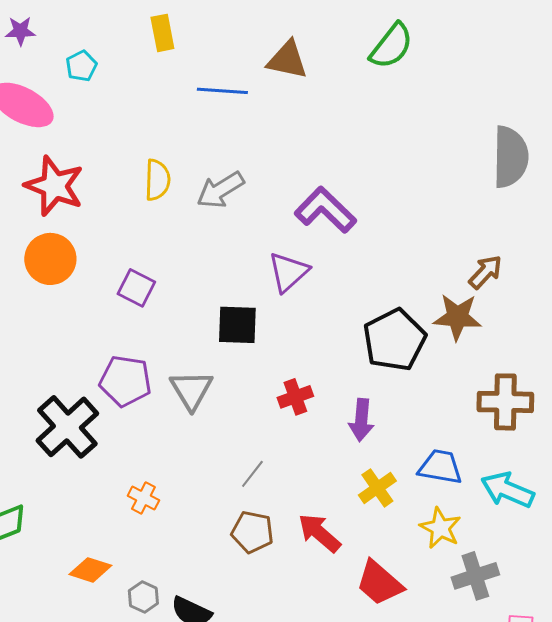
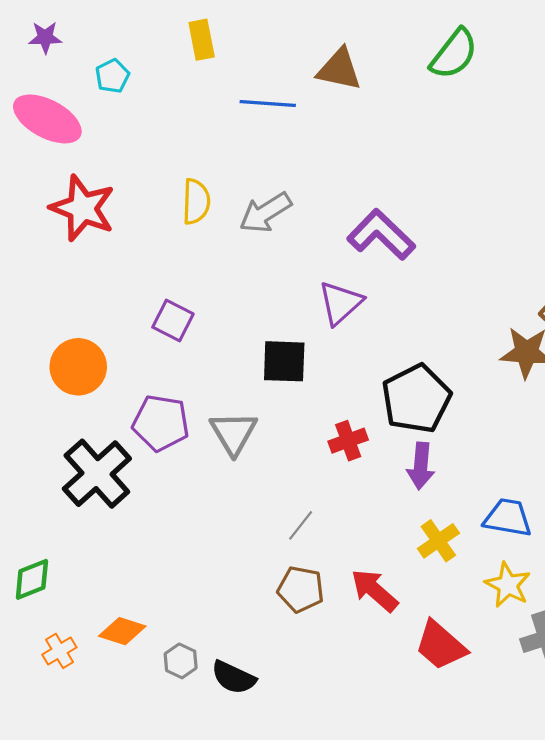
orange circle: (50, 259) -> (78, 367), moved
black pentagon: (394, 340) -> (416, 399), moved
orange cross: (143, 498) -> (59, 651), moved, turned 32

